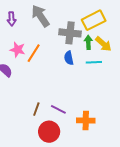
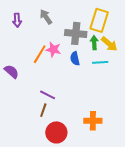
gray arrow: (40, 16) -> (46, 17), size x0.7
yellow rectangle: (94, 20) -> (99, 20), turned -45
pink star: (17, 50) -> (53, 50), moved
purple line: (58, 109) -> (48, 95), moved

